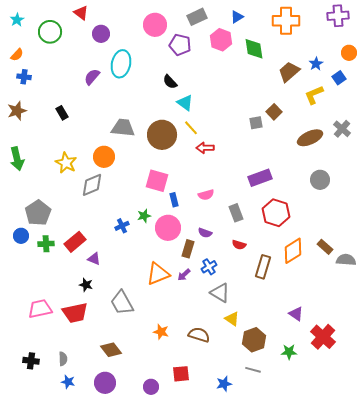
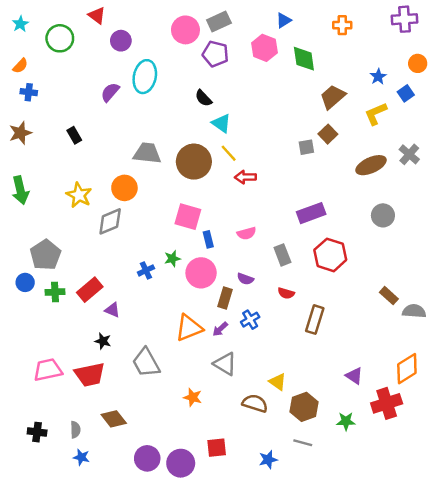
gray rectangle: (197, 17) -> (219, 22), moved
orange cross: (286, 21) -> (342, 25), size x0.6
brown trapezoid: (289, 72) -> (333, 97), moved
orange diamond: (293, 251) -> (407, 369), moved
gray triangle: (220, 293) -> (225, 364), moved
brown semicircle: (199, 335) -> (255, 403), moved
red cross: (323, 337) -> (387, 403), turned 30
brown diamond: (111, 350) -> (114, 419), moved
purple circle: (105, 383) -> (147, 458), moved
purple circle: (151, 387) -> (181, 463), size x1.5

